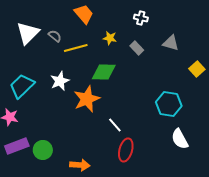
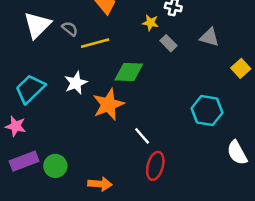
yellow star: (110, 38) -> (150, 23), moved
white semicircle: (180, 139) -> (237, 153), moved

